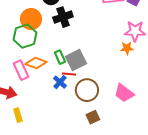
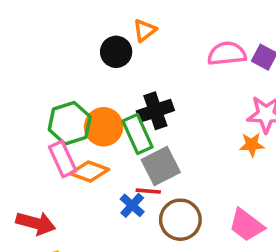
black cross: (63, 17) -> (155, 111), moved
orange circle: (31, 19) -> (104, 127), moved
green rectangle: (60, 57) -> (138, 134), moved, size x1.5
pink rectangle: (21, 70) -> (63, 159), moved

